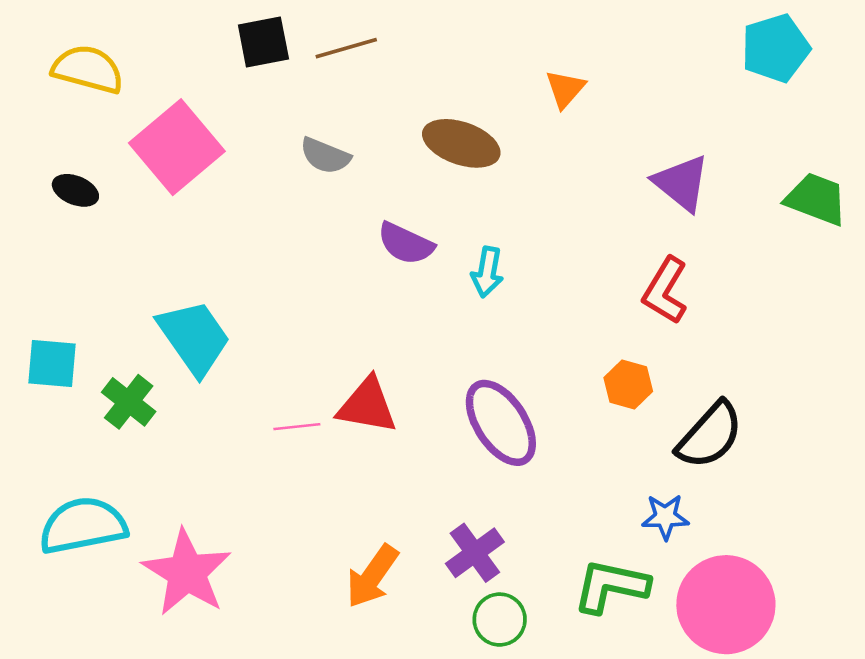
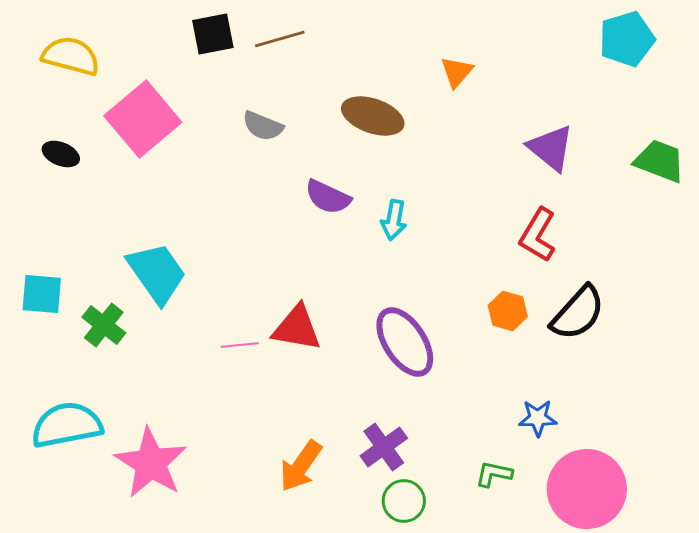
black semicircle: (710, 435) -> (578, 313), moved
green L-shape: (611, 586) -> (494, 474), size x0.6

